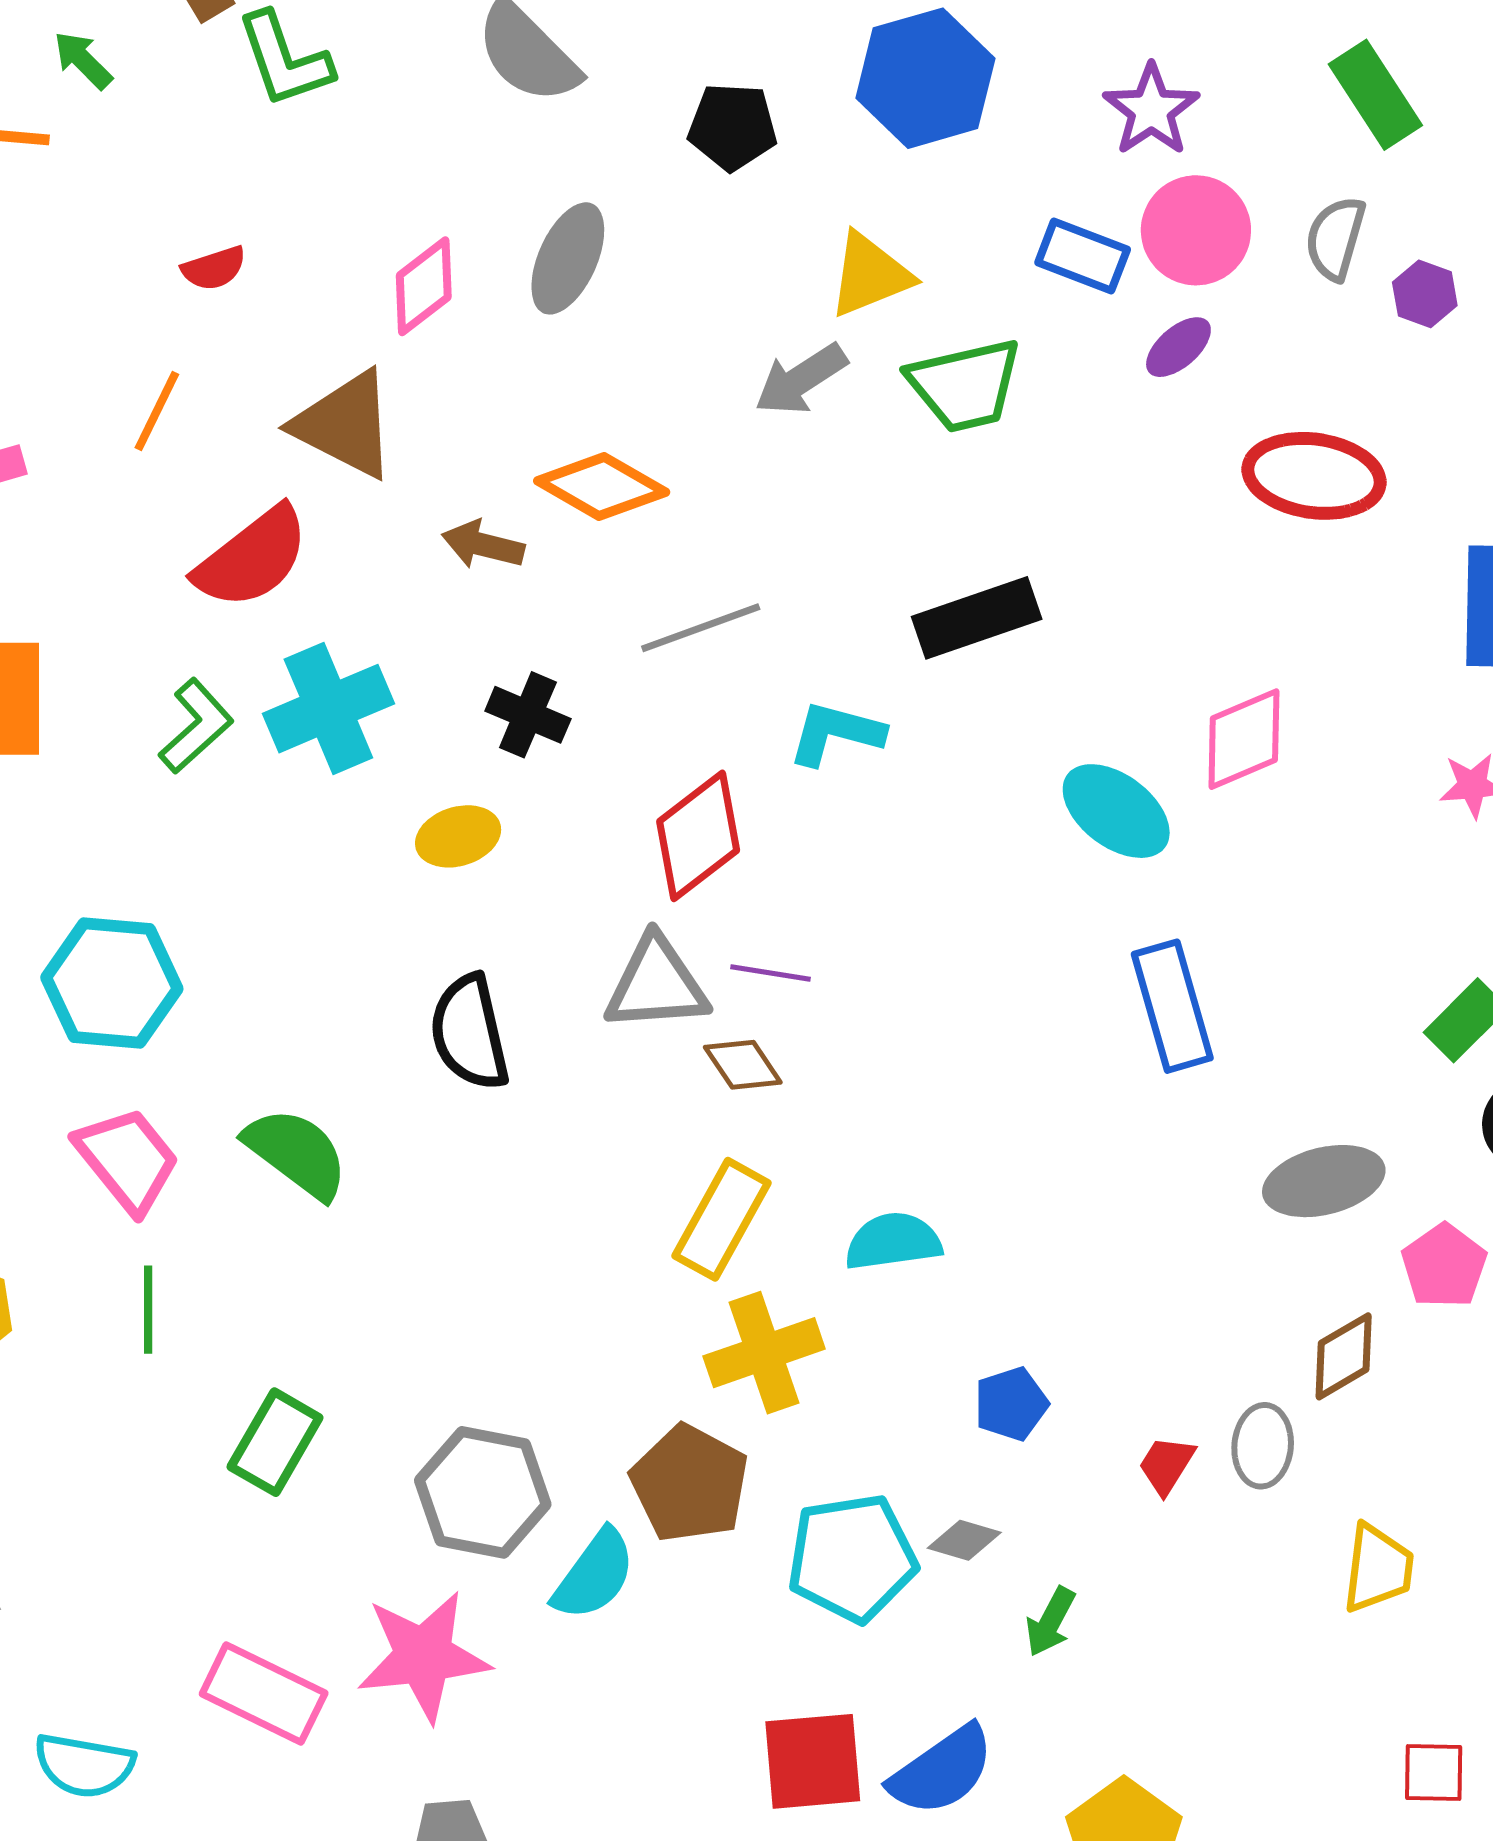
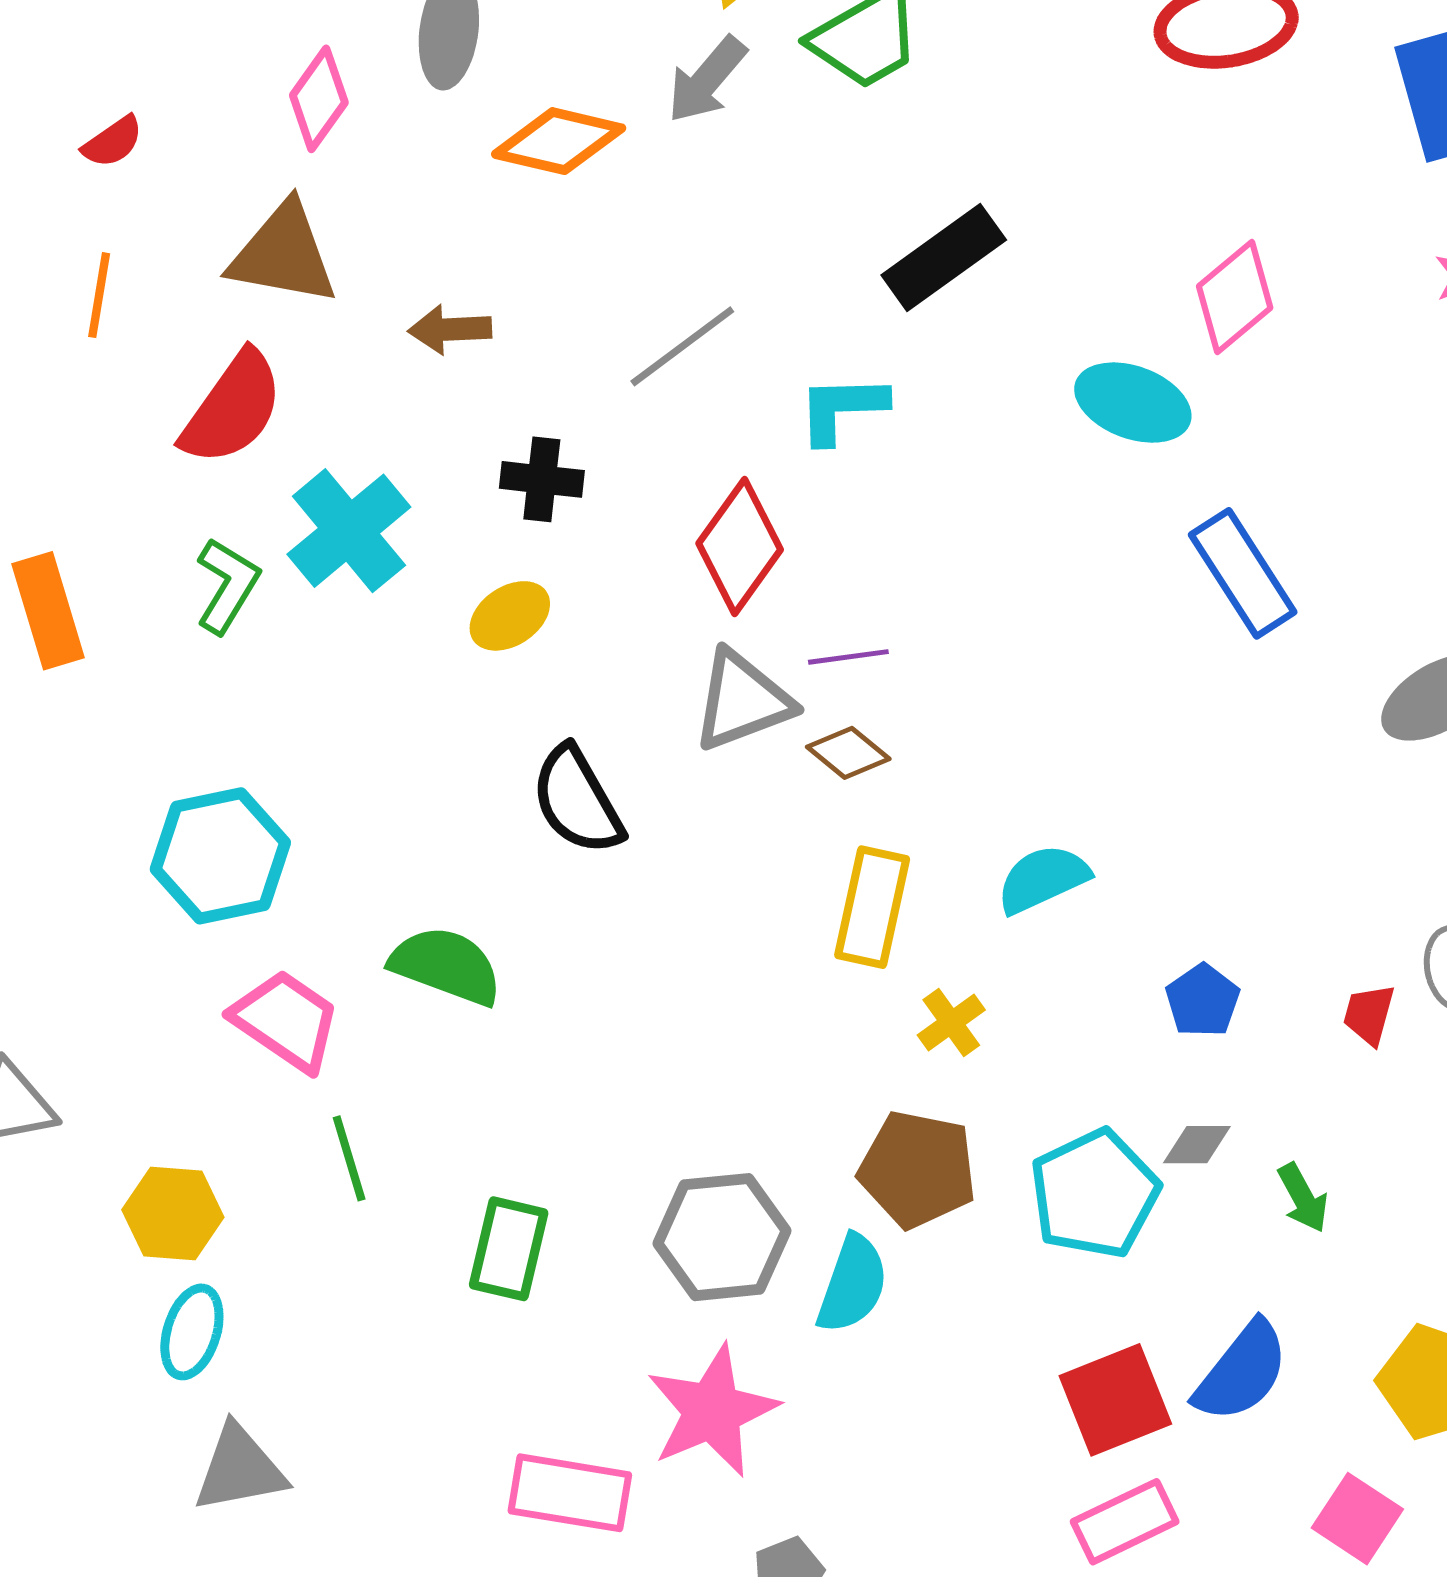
orange diamond: (602, 487) -> (559, 141), moved
yellow cross: (764, 1353) -> (951, 1022), size x0.6
green arrow: (1051, 1622) -> (1303, 1198), turned -40

